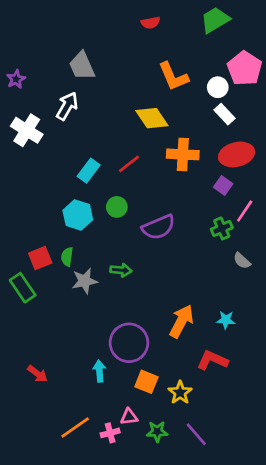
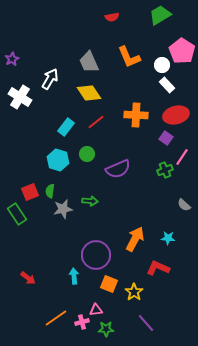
gray trapezoid: (82, 66) -> (89, 62), moved
yellow diamond: (152, 118) -> (89, 93), moved
gray semicircle: (242, 261) -> (184, 205), moved
green star: (157, 432) -> (106, 329), moved

